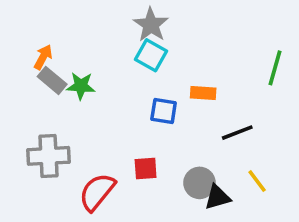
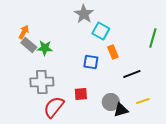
cyan square: (151, 55) -> (101, 31), moved
orange rectangle: (203, 93) -> (113, 52), turned 64
gray cross: (49, 156) -> (42, 82), moved
yellow line: (257, 181) -> (143, 101), turned -72

